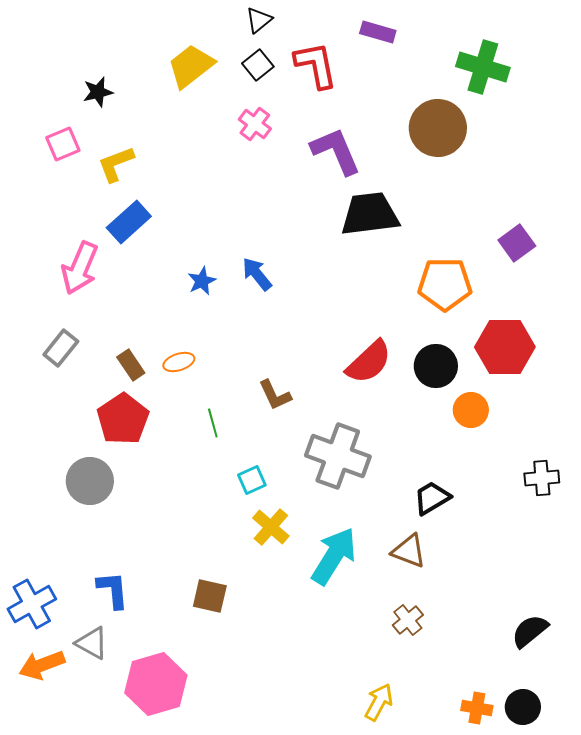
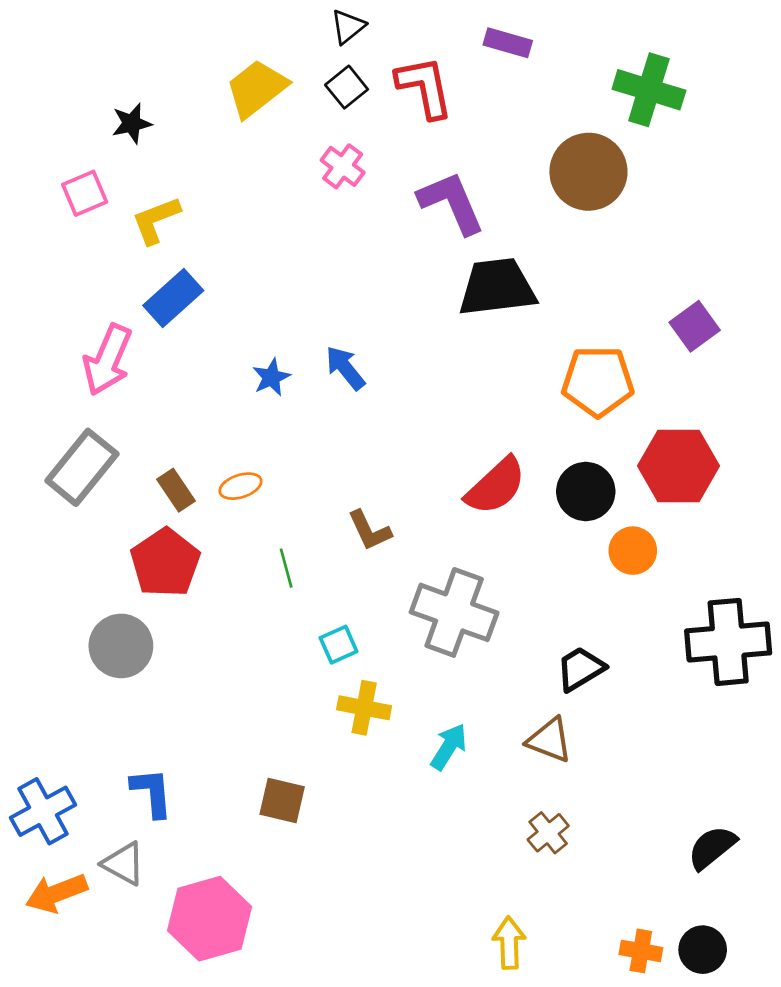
gray rectangle: (61, 348) -> (82, 467), size x1.5
black cross: (542, 478) -> (728, 642), size x1.8
yellow cross: (271, 527) -> (364, 708), turned -30
cyan arrow: (334, 556) -> (449, 747), size x0.6
yellow arrow: (379, 702) -> (509, 943), turned -30

